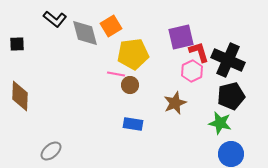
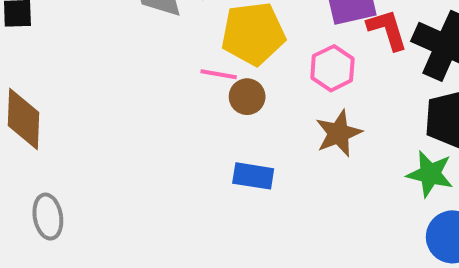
pink hexagon: (192, 71) -> (332, 68), moved
gray ellipse: (51, 151) -> (48, 217), moved, turned -60

